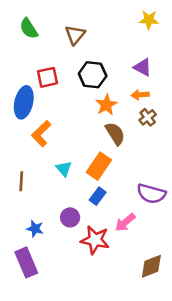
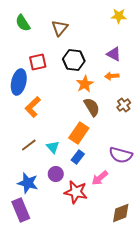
brown cross: (148, 117) -> (124, 105), moved
cyan triangle: (64, 169) -> (53, 147), moved
brown line: (21, 181) -> (29, 145), moved, turned 49
blue star: (35, 229) -> (28, 183), size x1.5

